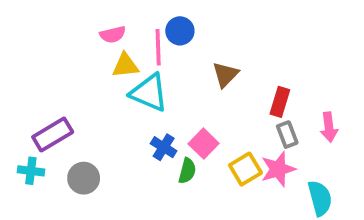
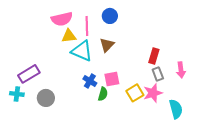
blue circle: (180, 31) -> (110, 16), moved
pink semicircle: (113, 35) -> (62, 19), size x1.5
brown triangle: (225, 75) -> (107, 45), moved
pink square: (204, 144) -> (112, 79), turned 35

